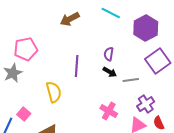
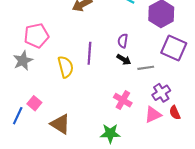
purple square: (158, 61) -> (174, 48), turned -30
yellow semicircle: (54, 92) -> (66, 67), moved

